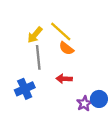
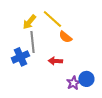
orange semicircle: (66, 48) -> (65, 37), moved
blue cross: (25, 89) -> (20, 57), moved

